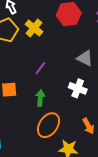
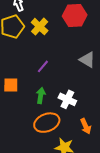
white cross: (78, 88) -> (67, 99), moved
orange ellipse: (48, 125) -> (47, 123), turned 30

